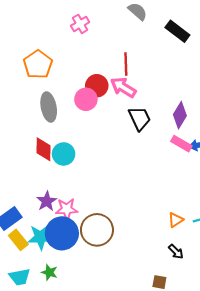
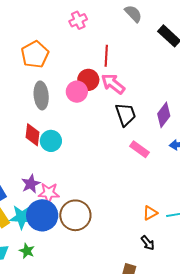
red line: (126, 64) -> (106, 56), moved
pink rectangle: (181, 144) -> (140, 149), moved

